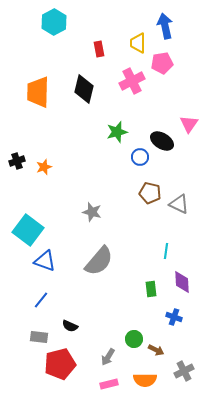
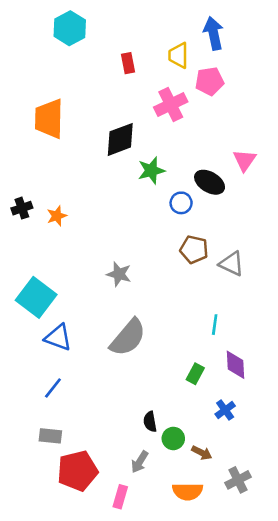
black diamond: (84, 89) -> (120, 139), moved, turned 56
green rectangle: (151, 289) -> (195, 374), turned 35
blue cross: (174, 317) -> (225, 410), turned 35
black semicircle: (70, 326) -> (150, 422), moved, turned 56
pink rectangle: (109, 384) -> (120, 497), moved, turned -60

